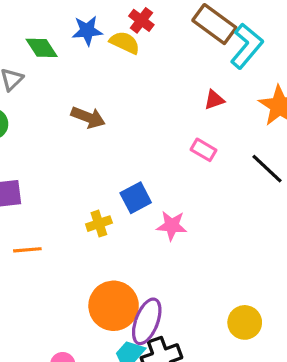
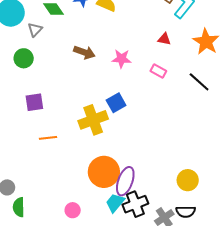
red triangle: (214, 100) -> (164, 39), turned 32
yellow cross: (99, 224) -> (93, 120), size x1.8
pink star: (172, 226) -> (121, 59), moved

